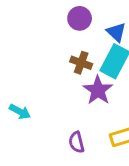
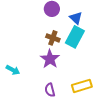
purple star: (98, 90) -> (50, 59), moved

